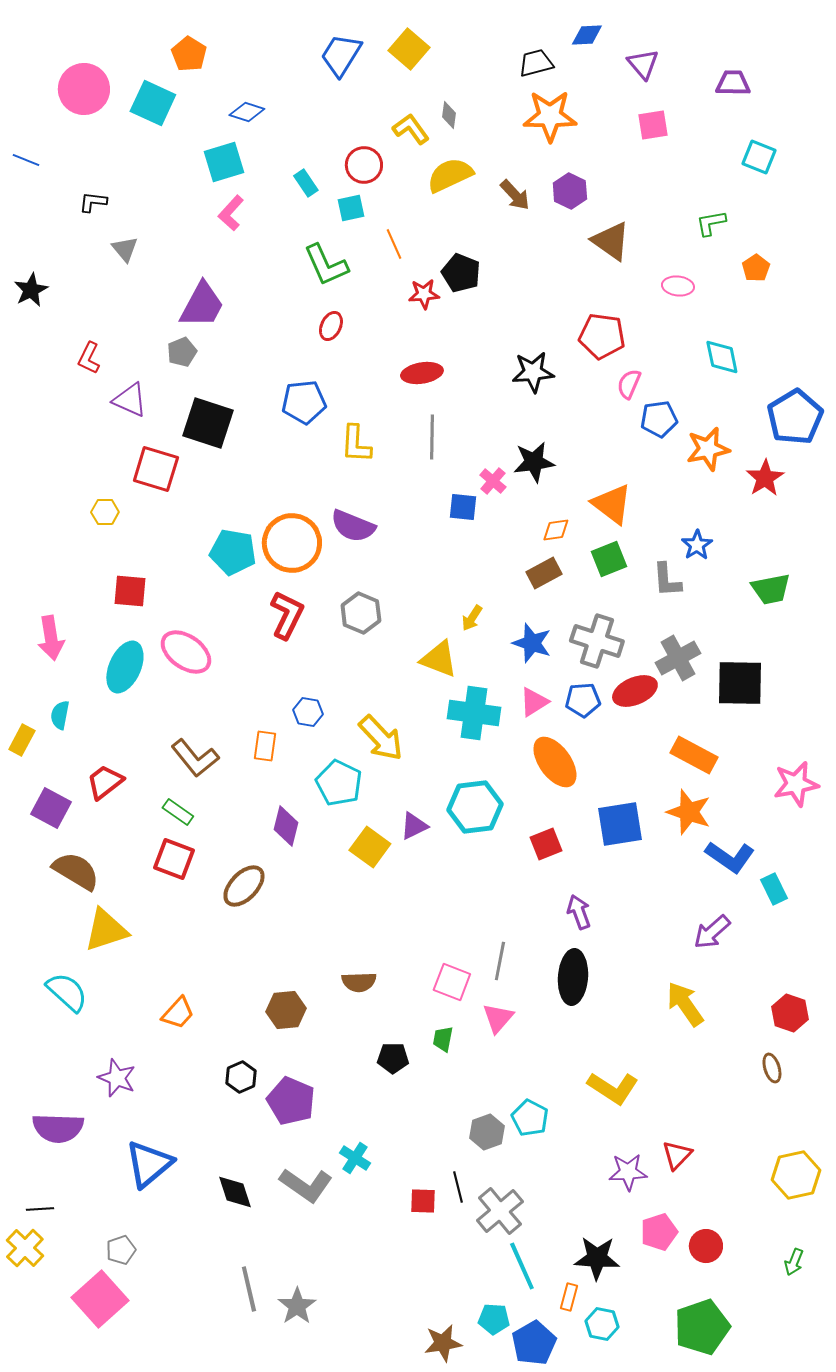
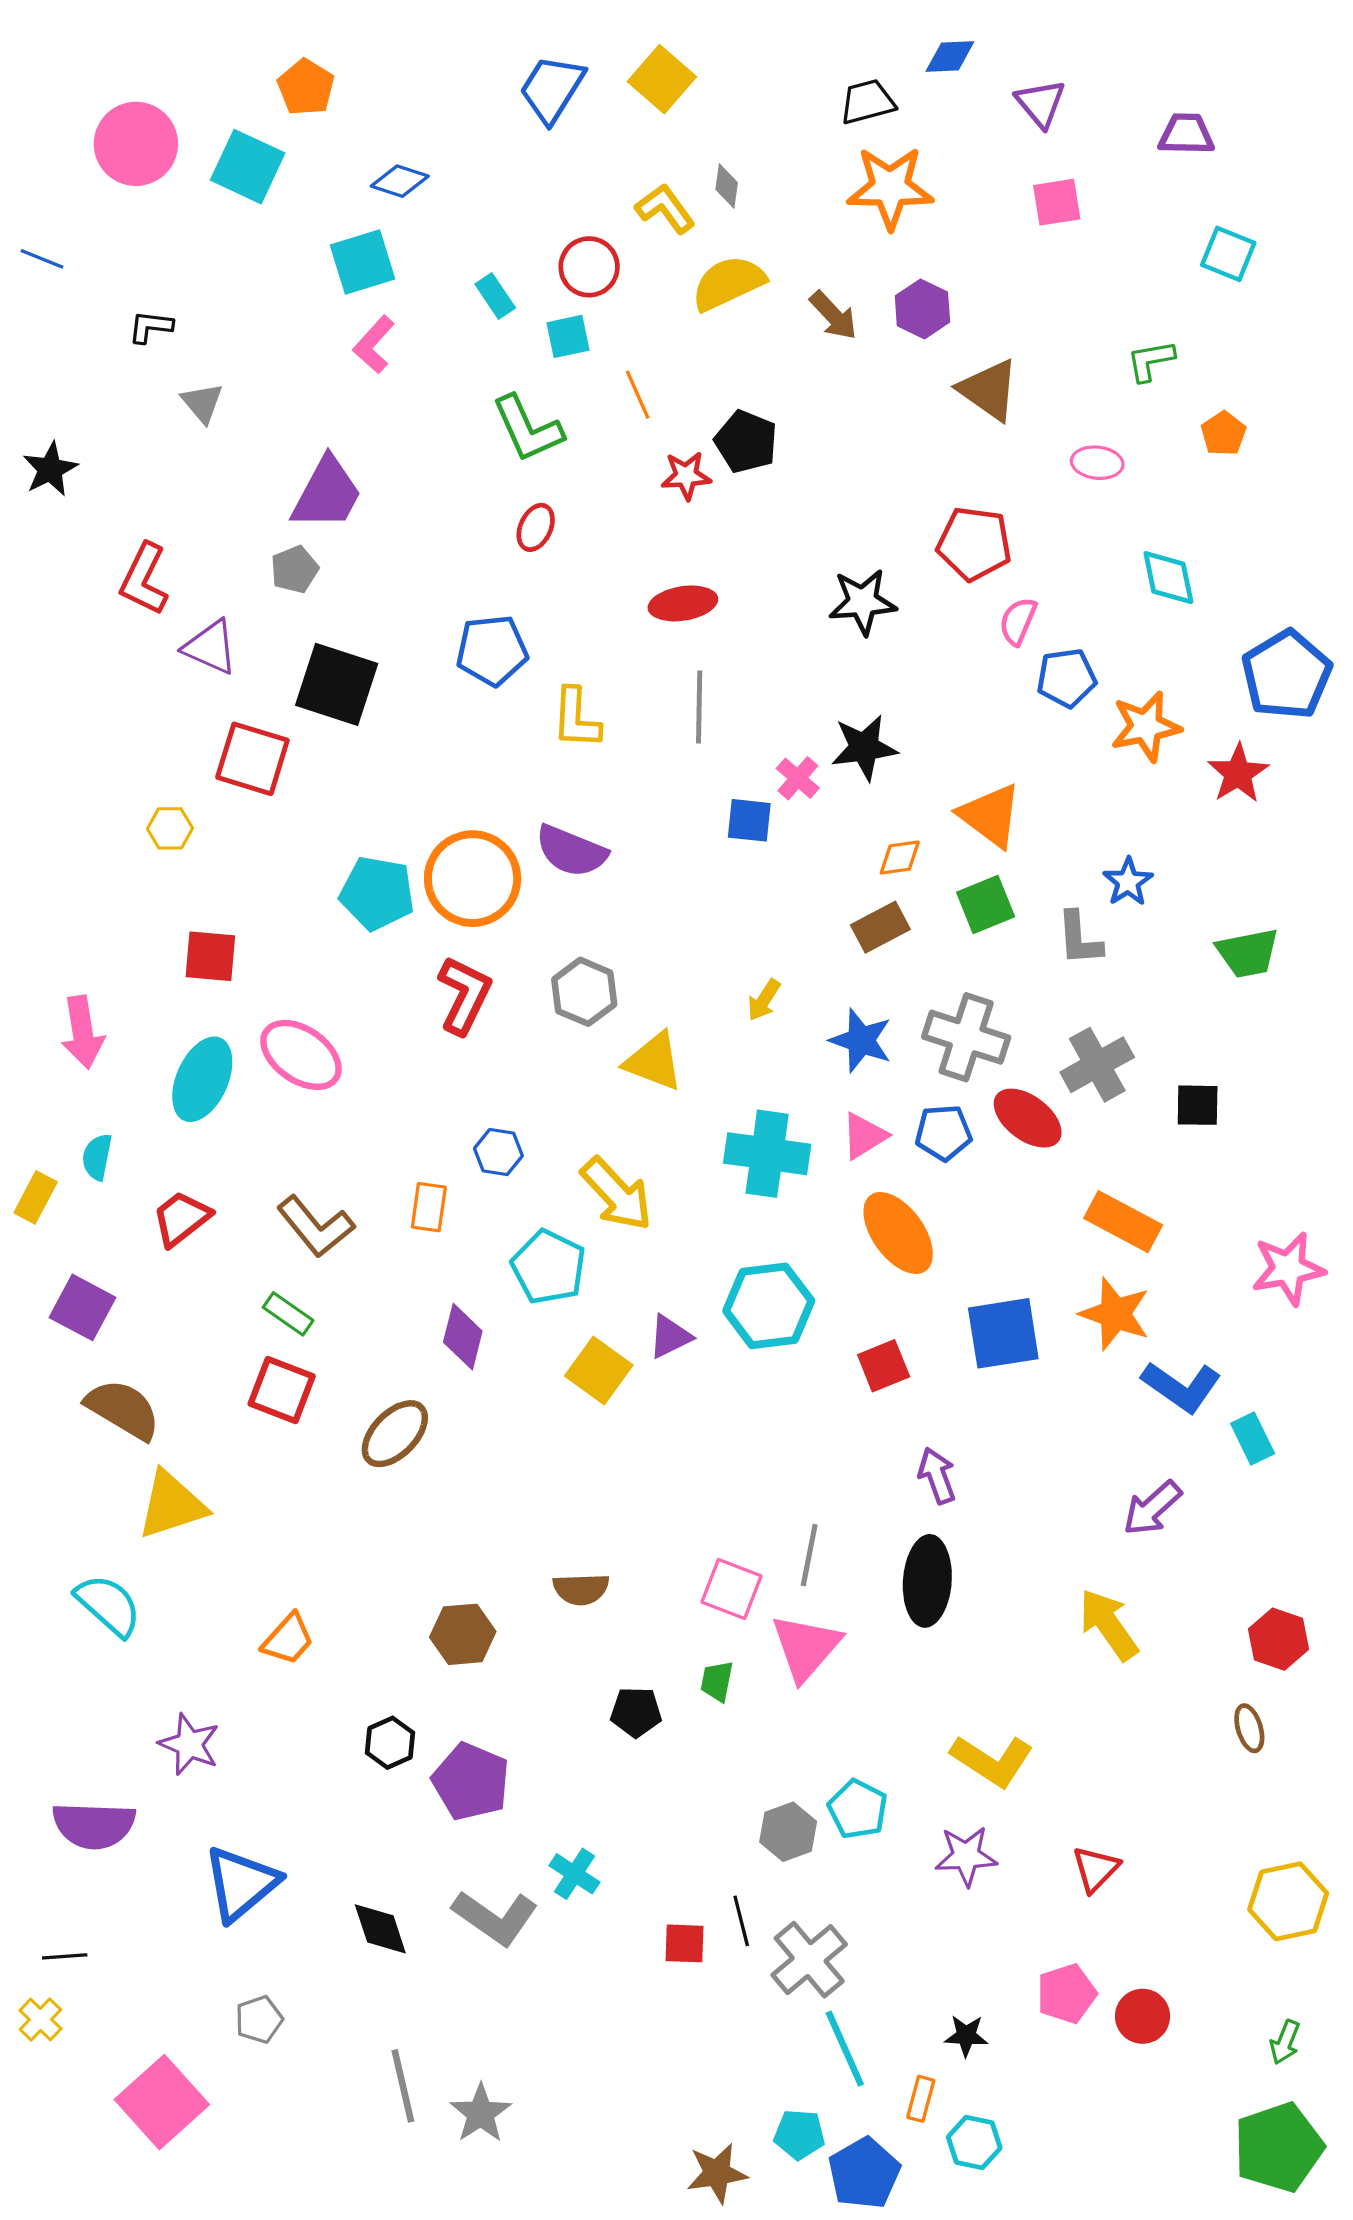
red L-shape: (89, 358) -> (144, 579), size x1.4
yellow triangle: (439, 659) -> (654, 1061), moved
black square: (740, 683) -> (1198, 1105), size x0.6
red ellipse: (635, 691) -> (1028, 1118), turned 60
red trapezoid: (105, 782) -> (181, 1218), moved
pink triangle: (498, 1018) -> (806, 1647), size x1.4
purple star: (628, 1172) -> (966, 1856), moved
yellow cross: (25, 1248) -> (40, 2019), size x0.7
gray pentagon: (121, 1250) -> (259, 2019), moved
black star: (597, 1258) -> (966, 2036), size x0.6
green pentagon: (702, 1327) -> (1278, 2147), moved

